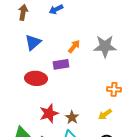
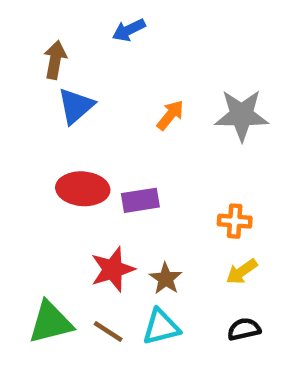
brown arrow: (23, 12) -> (55, 60), moved
purple rectangle: (61, 64) -> (140, 200), moved
orange cross: (114, 89) -> (235, 221), moved

